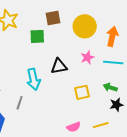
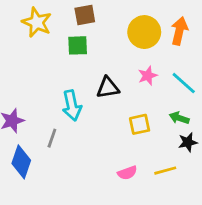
brown square: (53, 18) -> (85, 15), moved
orange arrow: (112, 36) -> (179, 31), moved
cyan line: (113, 63) -> (184, 83), turned 36

